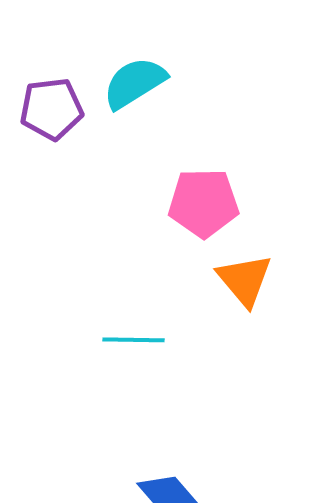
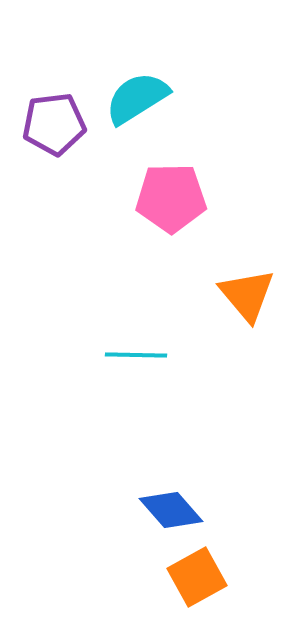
pink pentagon: (203, 203) -> (171, 198), moved

